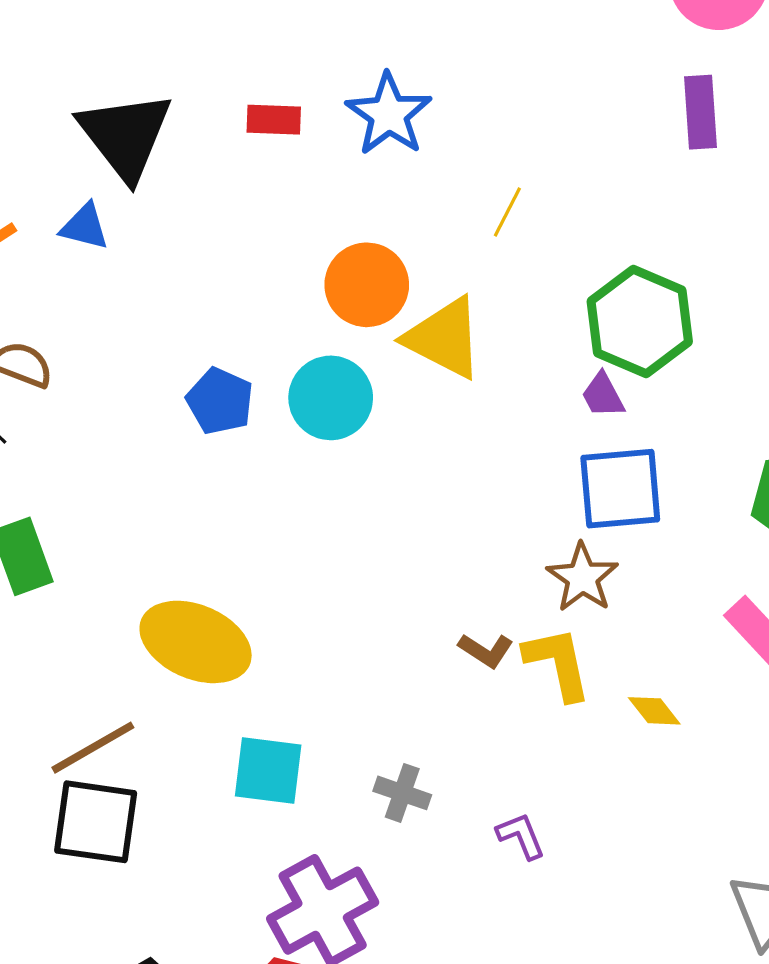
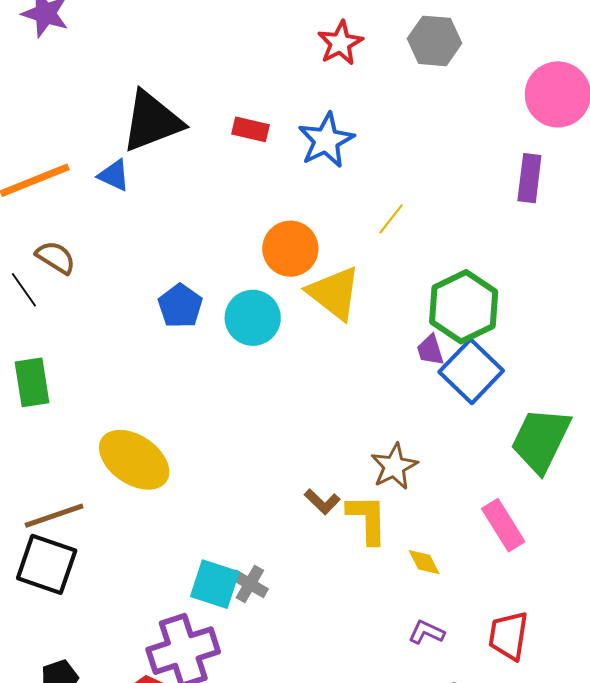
black triangle: (125, 136) -> (152, 121), turned 36
blue square: (620, 489) -> (471, 371), moved, turned 38
cyan square: (268, 770) -> (215, 584), moved
purple L-shape: (521, 836) -> (426, 632), moved, turned -54

